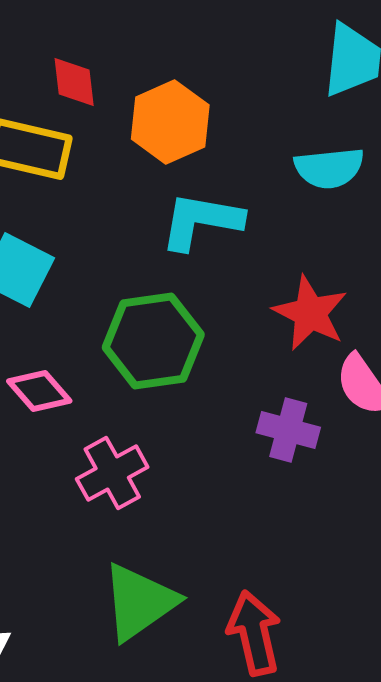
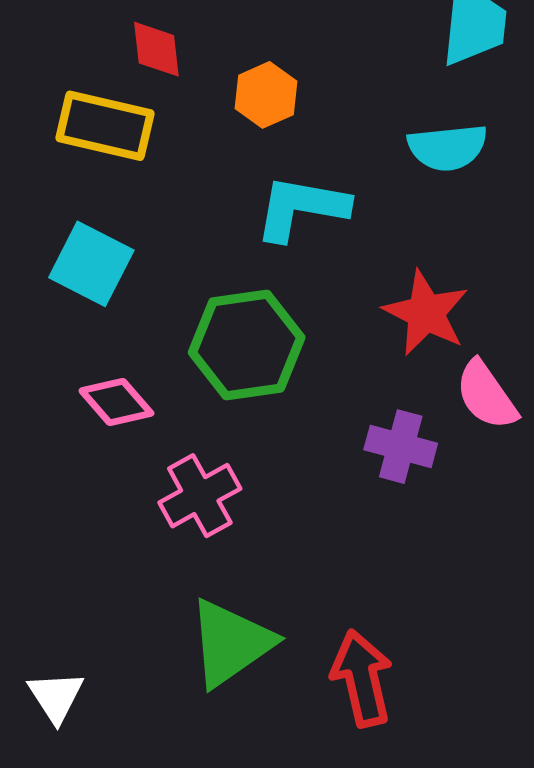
orange hexagon: (170, 122) -> (266, 95), size x0.7

